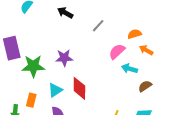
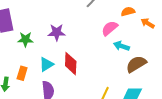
orange arrow: (146, 50) -> (148, 23), moved
green star: (33, 66) -> (25, 39), size x0.7
brown semicircle: (145, 86) -> (136, 64), size x1.5

